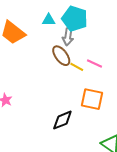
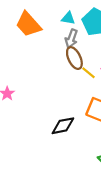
gray arrow: (68, 37) -> (71, 39), moved

